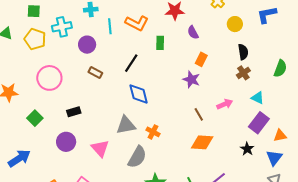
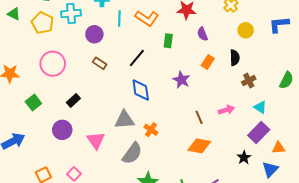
black semicircle: (243, 52) -> (235, 58), moved
purple star: (191, 79) -> (181, 80), moved
black rectangle: (74, 112) -> (73, 100), turned -32

